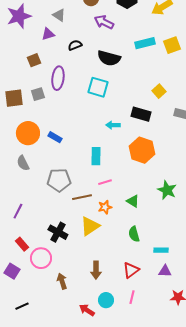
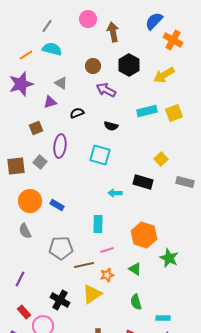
black semicircle: (109, 58) -> (111, 126), size x0.6
gray square: (38, 94) -> (40, 162), turned -32
orange hexagon: (142, 150) -> (144, 235), moved

